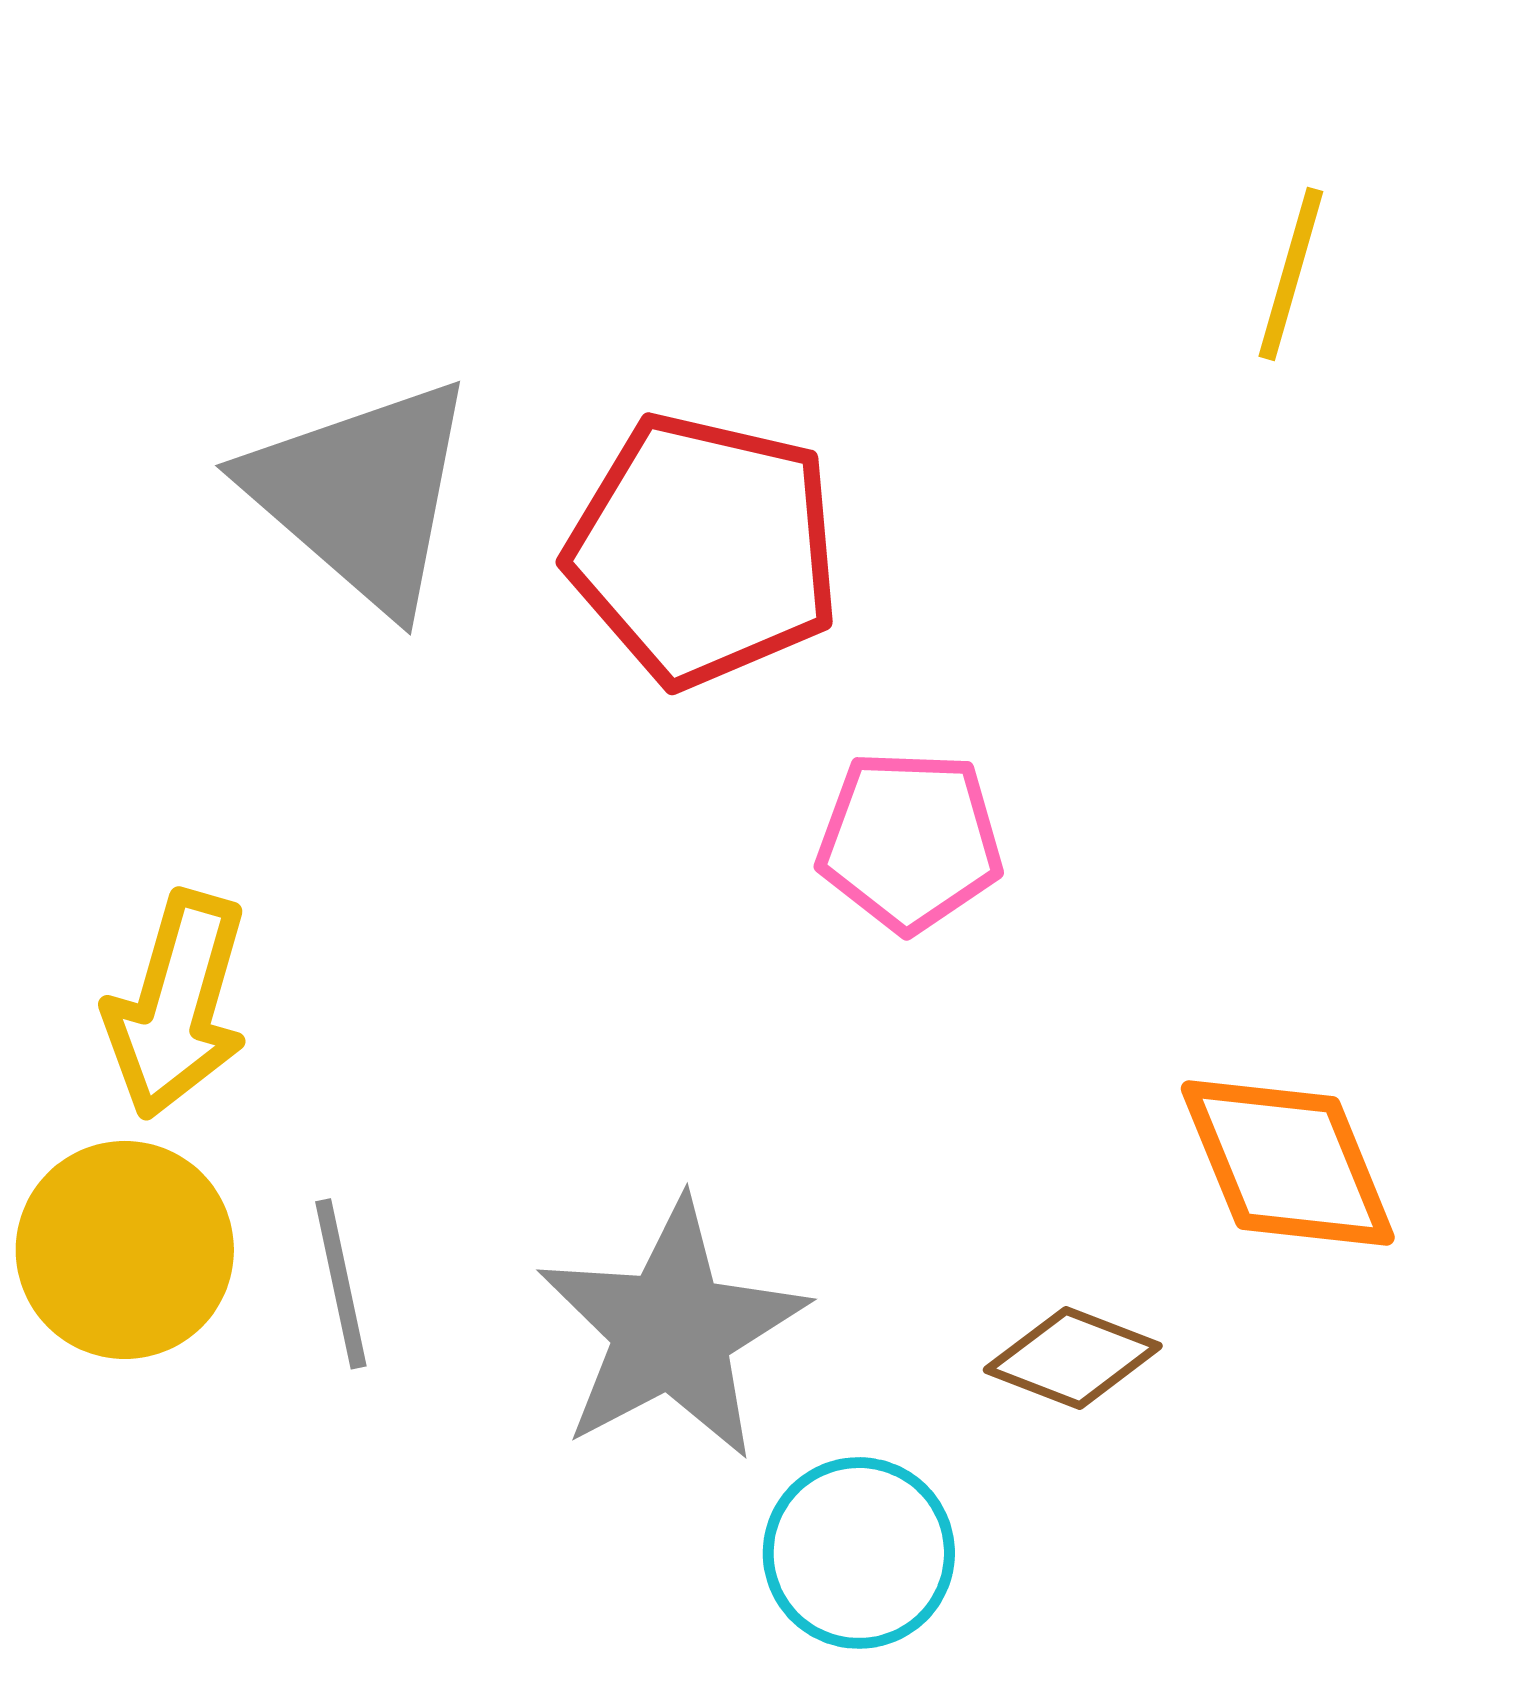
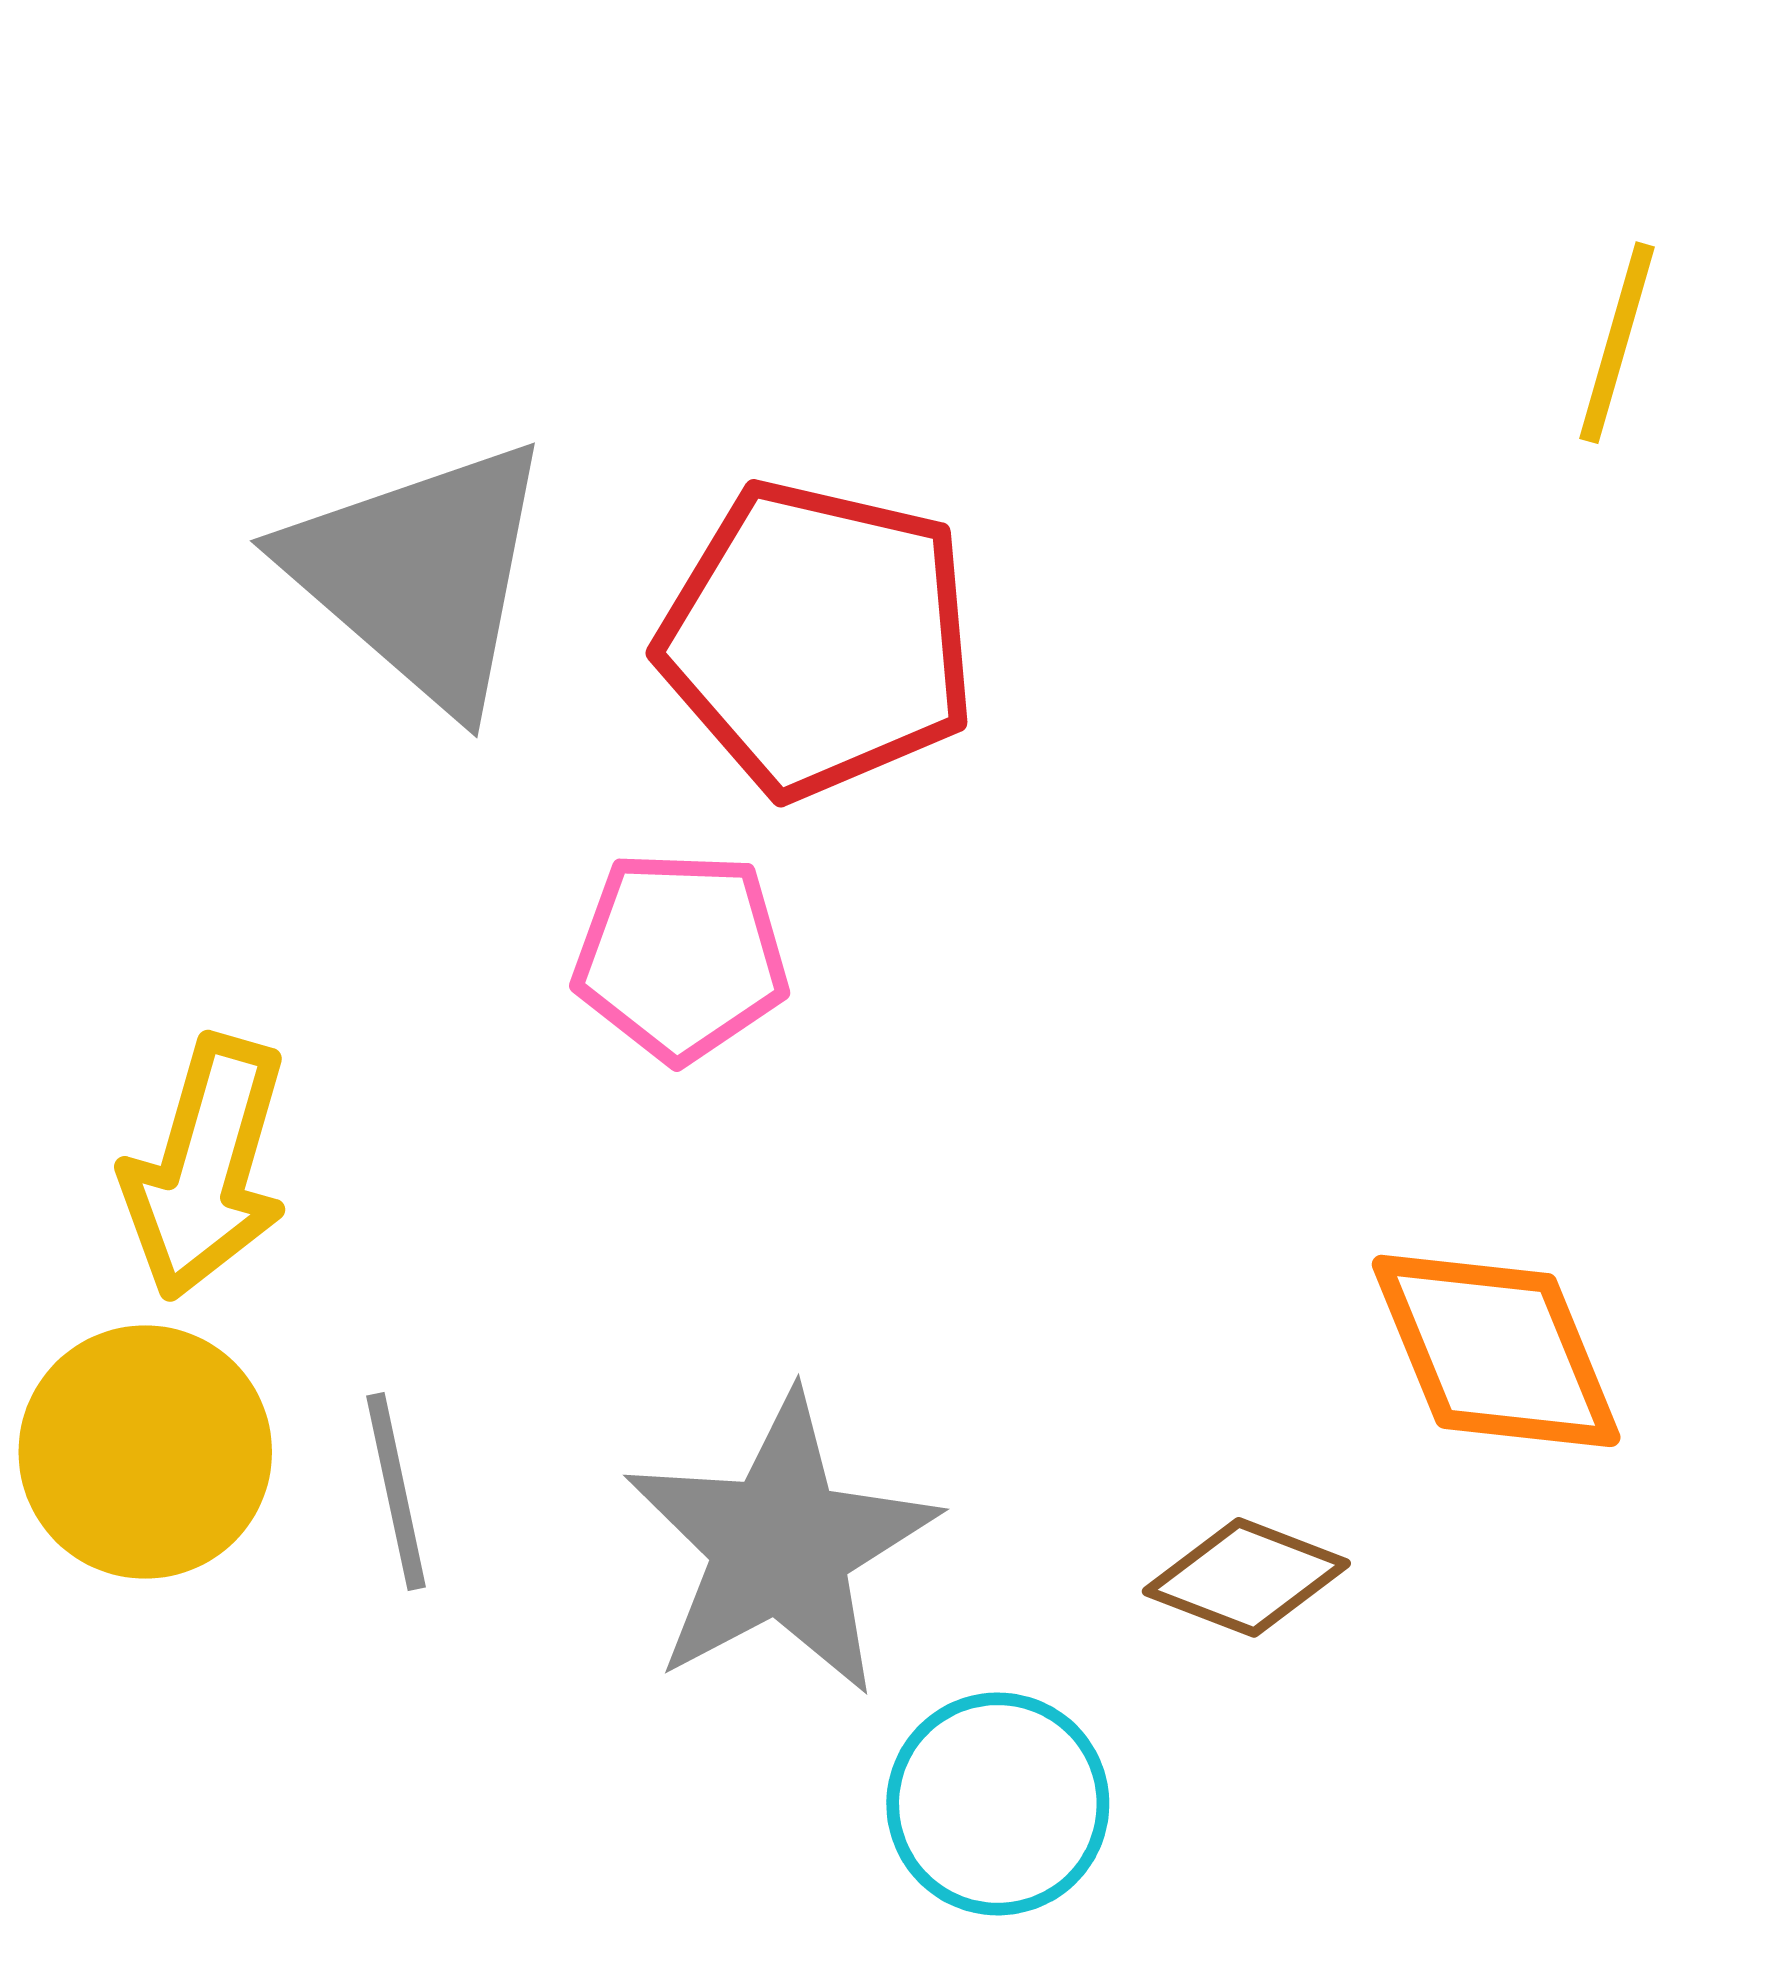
yellow line: (1291, 274) -> (1617, 343), moved
pink pentagon: (910, 841) -> (681, 956), moved

